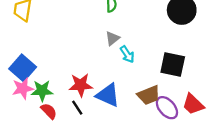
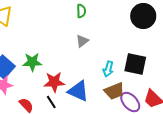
cyan arrow: (127, 54) -> (108, 69), moved, turned 49
green star: (42, 91) -> (32, 62), moved

